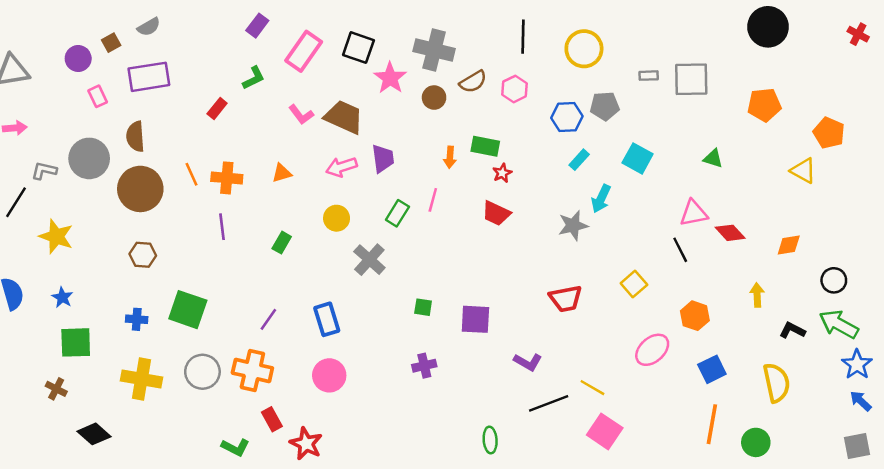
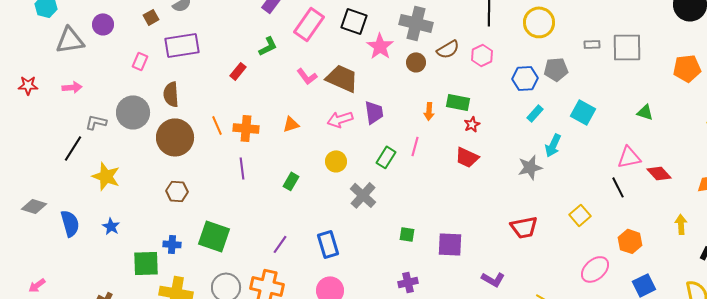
purple circle: (78, 59) -> (103, 24), moved
pink rectangle: (98, 96) -> (140, 61), turned 48
green square: (76, 342) -> (146, 263), moved

